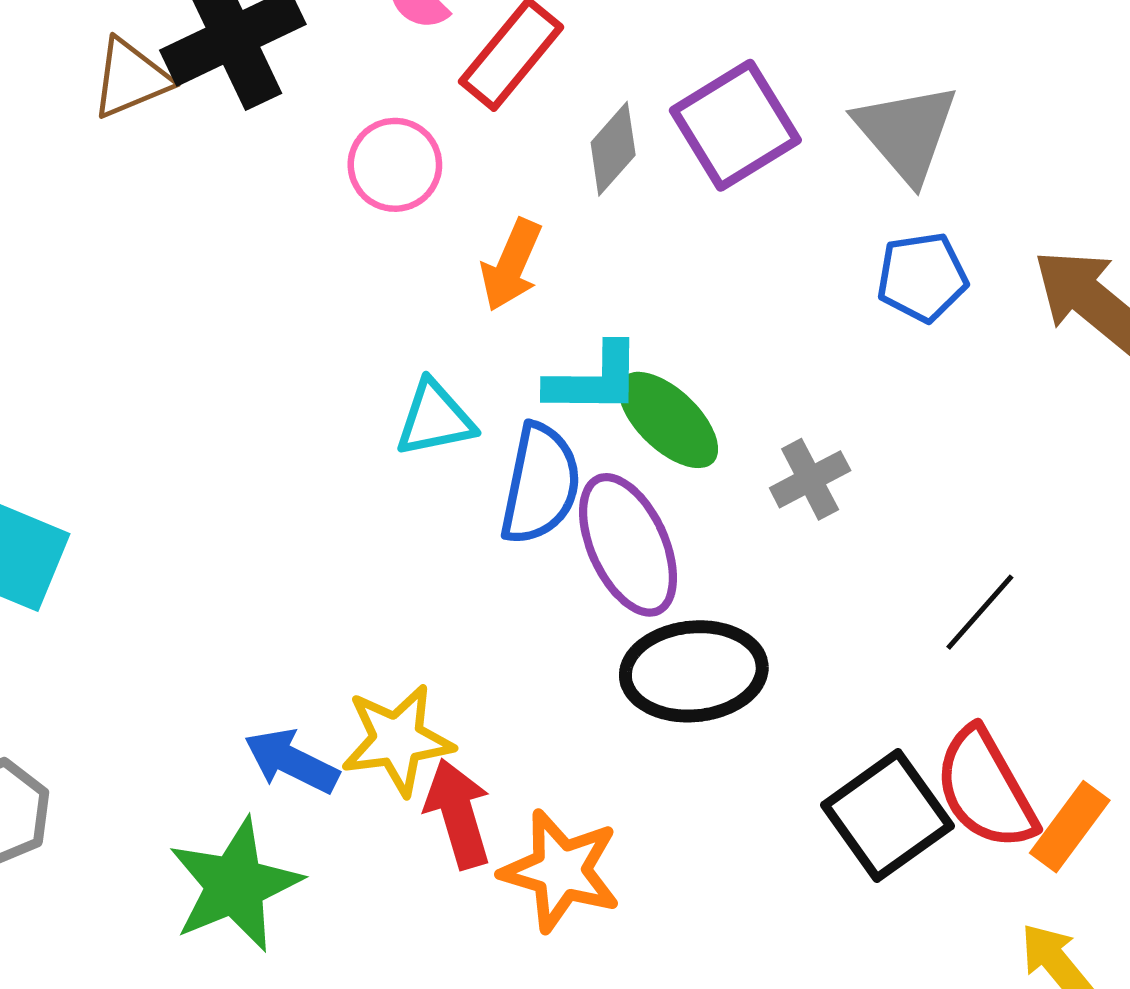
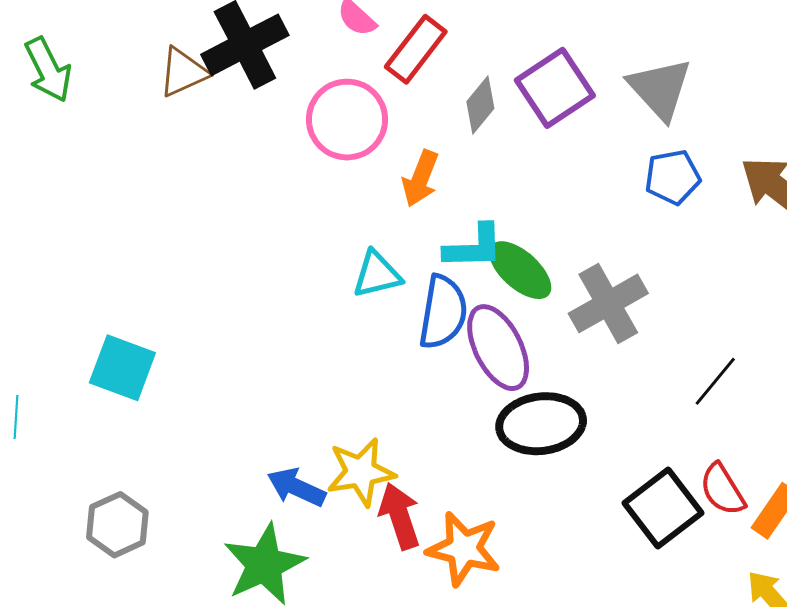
pink circle: (395, 165) -> (347, 120), size x1.4
gray cross: (810, 479) -> (608, 303), size x1.6
red semicircle: (985, 789) -> (722, 489), size x0.7

